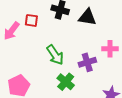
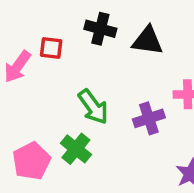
green cross: (66, 82) -> (76, 149), moved

